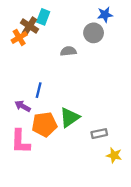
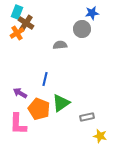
cyan rectangle: (43, 17) -> (17, 12), moved
blue line: (39, 90) -> (45, 79), moved
orange pentagon: (44, 124) -> (39, 109), turned 30

